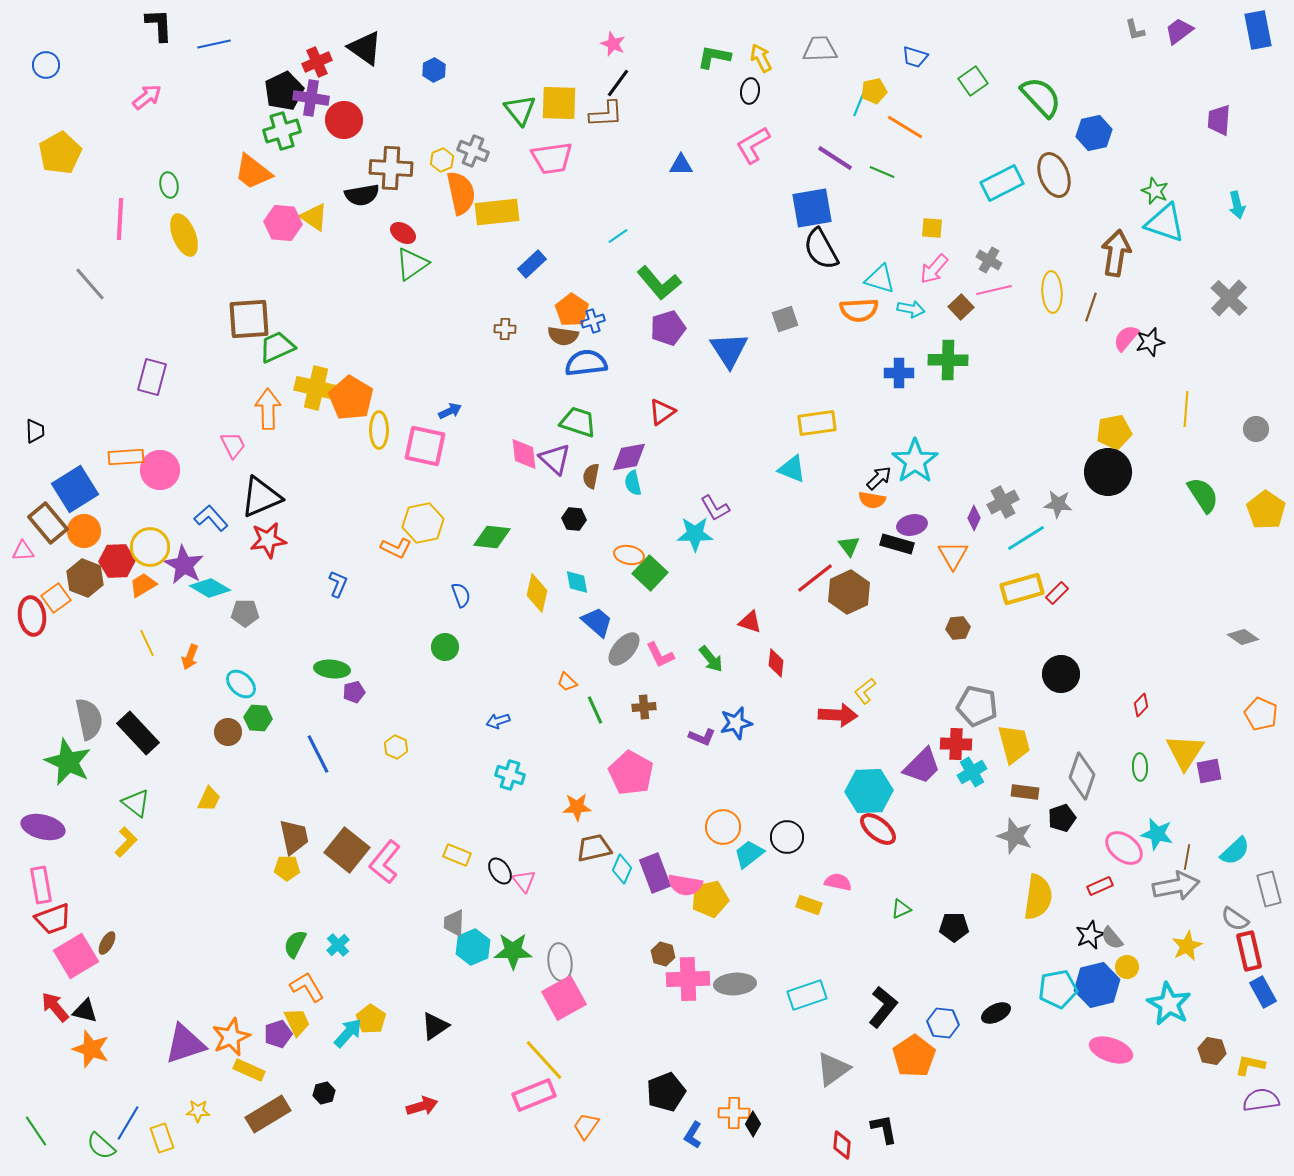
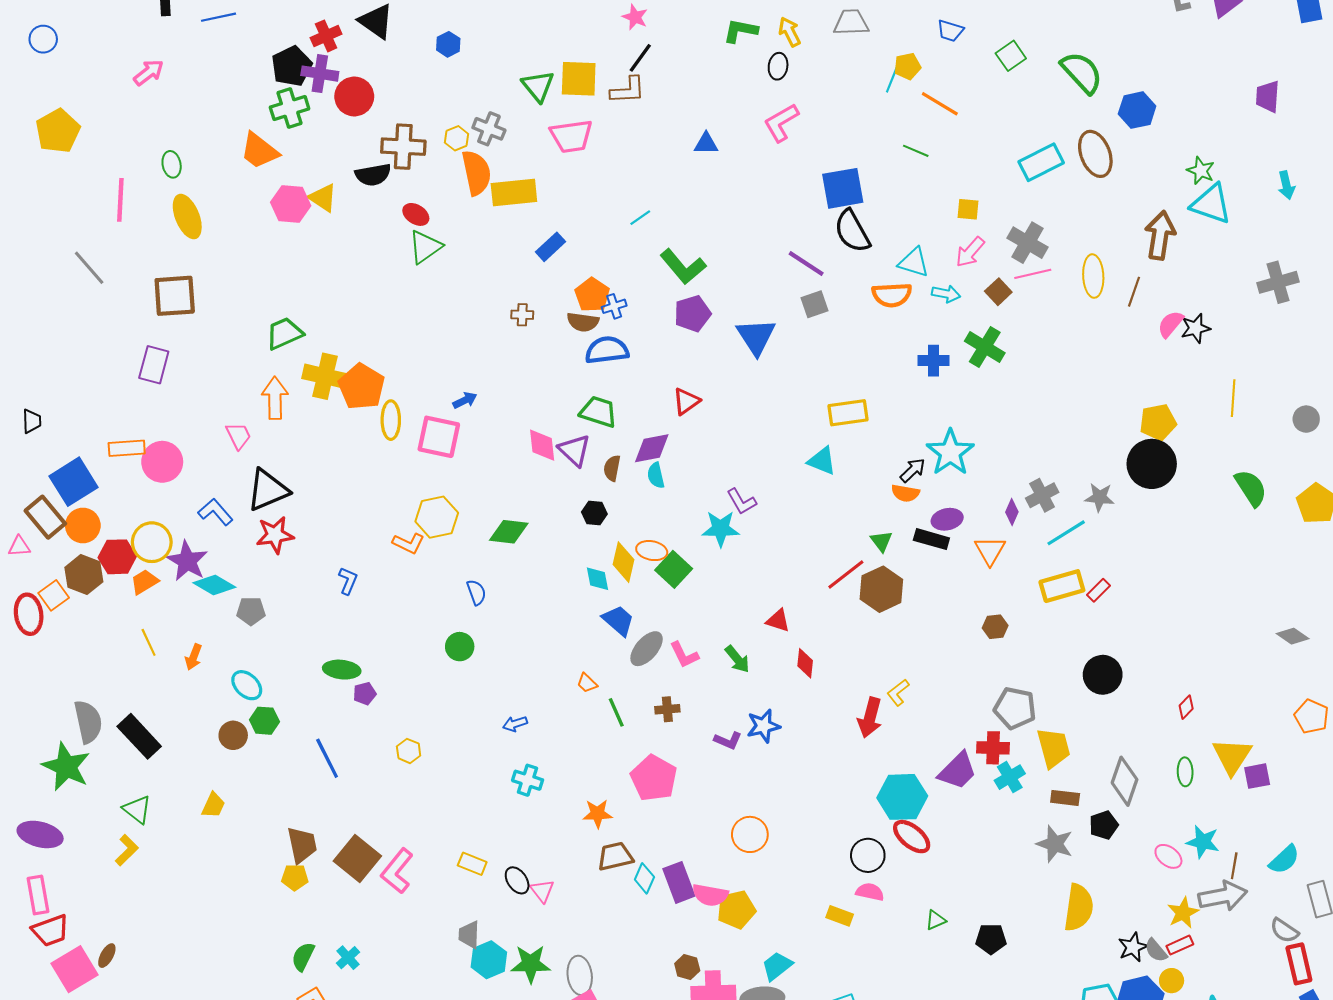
purple line: (835, 158) -> (806, 264), moved
gray cross: (989, 260) -> (1027, 243), size x1.5
gray cross: (1229, 298) -> (1278, 282), turned 30
brown square: (249, 319) -> (175, 296), moved
green cross: (948, 360) -> (985, 347), turned 30
yellow diamond: (537, 593) -> (624, 562), moved
red arrow: (838, 715) -> (870, 718), turned 102
black circle: (787, 837) -> (868, 855), moved
pink ellipse: (1124, 848) -> (1168, 856), size x0.7
cyan trapezoid: (749, 854) -> (777, 966), moved
red rectangle: (1100, 886) -> (1180, 945), moved
yellow star: (1187, 946) -> (1183, 913), moved

